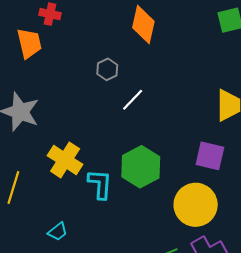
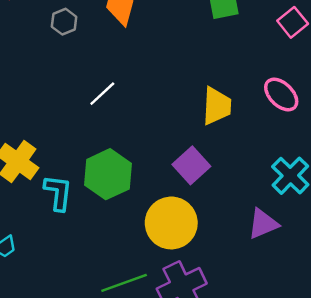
gray hexagon: (107, 69) -> (64, 22), moved
purple square: (210, 156) -> (191, 165), turned 32

